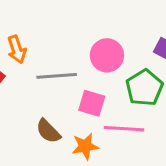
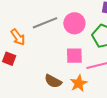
gray line: (57, 76) -> (45, 23), moved

